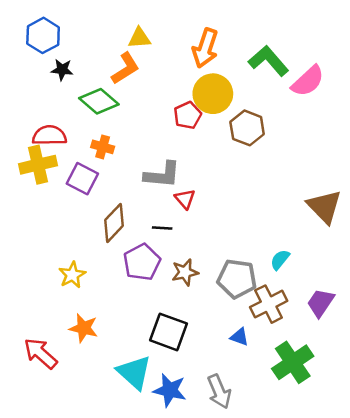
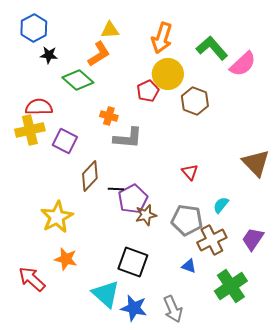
orange cross: (103, 147) -> (109, 116), moved
red triangle: (185, 199) -> (190, 172), moved
black line: (162, 228) -> (116, 189), moved
purple pentagon: (142, 262) -> (133, 199), moved
yellow star: (72, 275) -> (57, 217), size x1.5

